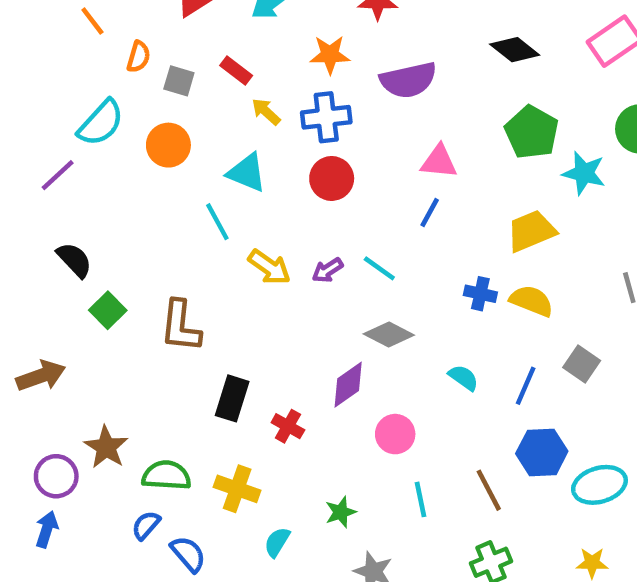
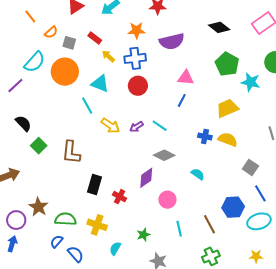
orange semicircle: (139, 57) -> (51, 32), turned 32
orange circle: (168, 145) -> (65, 72), size x1.4
blue line: (526, 386) -> (260, 193), moved, turned -54

